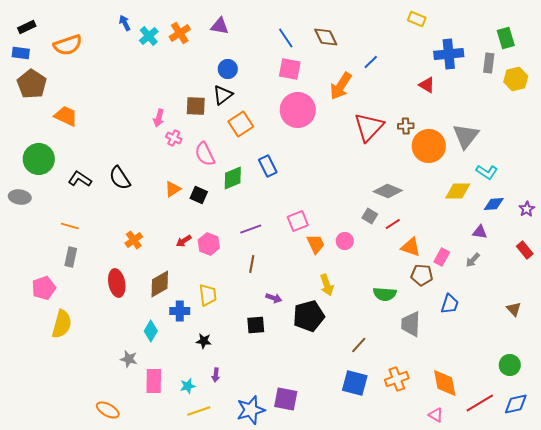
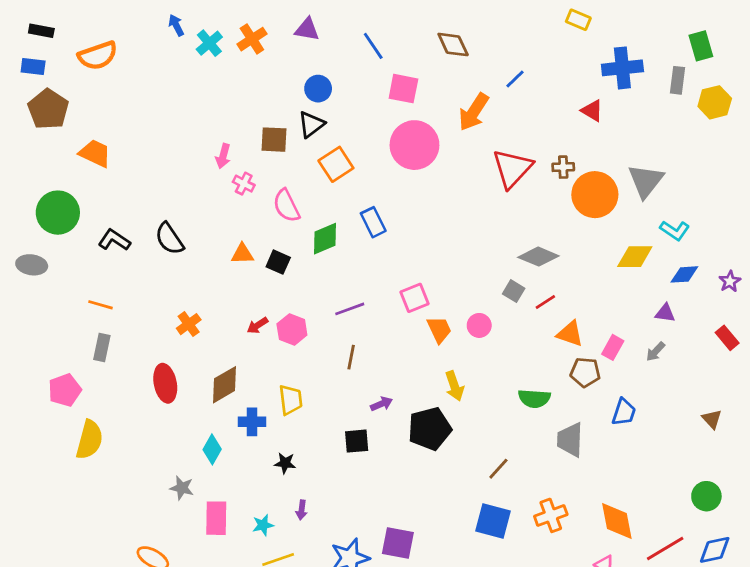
black rectangle: (27, 27) -> (41, 31), turned 36
blue line: (286, 38) -> (373, 46), moved
orange triangle: (173, 189) -> (242, 254), turned 30
purple arrow: (274, 298) -> (381, 404), turned -42

